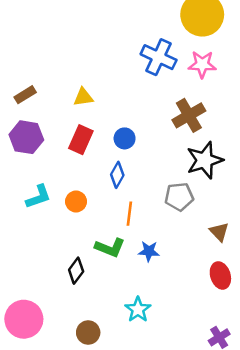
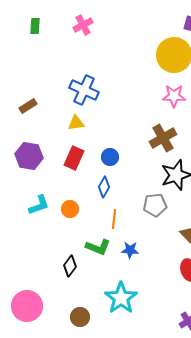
blue cross: (159, 57) -> (84, 90), moved
brown rectangle: (25, 95) -> (28, 106), moved
cyan star: (138, 309) -> (121, 298), size x1.5

